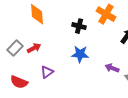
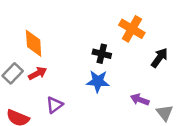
orange diamond: (37, 14) -> (34, 43), moved
black cross: (79, 26) -> (102, 54), moved

